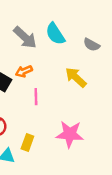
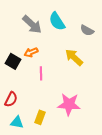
yellow rectangle: (27, 143) -> (40, 117), moved

